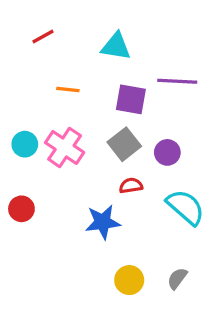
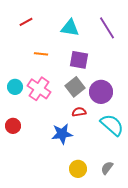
purple line: (177, 81) -> (107, 28), moved, turned 55
purple circle: (167, 152) -> (101, 92), size x1.5

